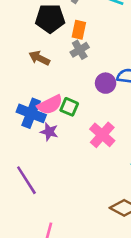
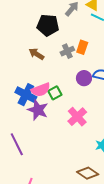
orange rectangle: (79, 30) -> (82, 47), moved
green square: (69, 107) -> (55, 93), turned 32
purple star: (49, 132) -> (38, 110), size x1.5

